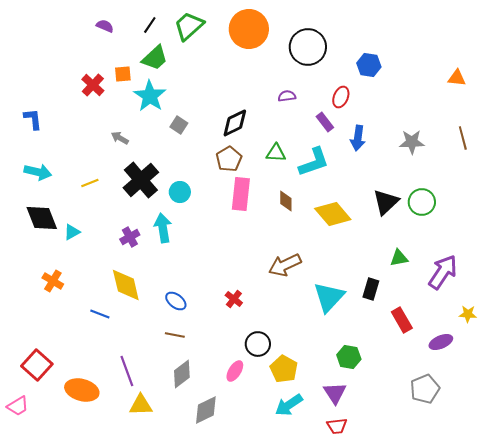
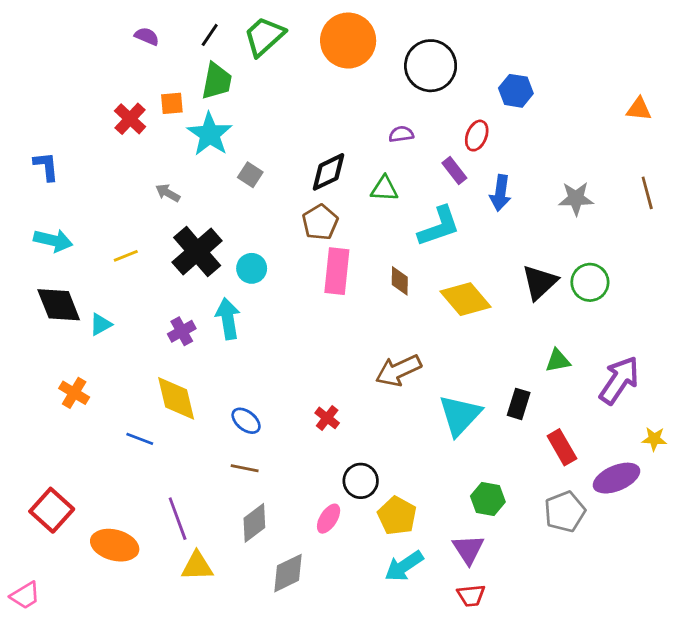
green trapezoid: (155, 58) -> (217, 81), turned -36
green triangle: (276, 153) -> (384, 189), moved
purple ellipse: (441, 342) -> (616, 478), size x1.4
gray pentagon: (425, 389) -> (565, 512), moved
pink trapezoid: (18, 406) -> (25, 595), moved

